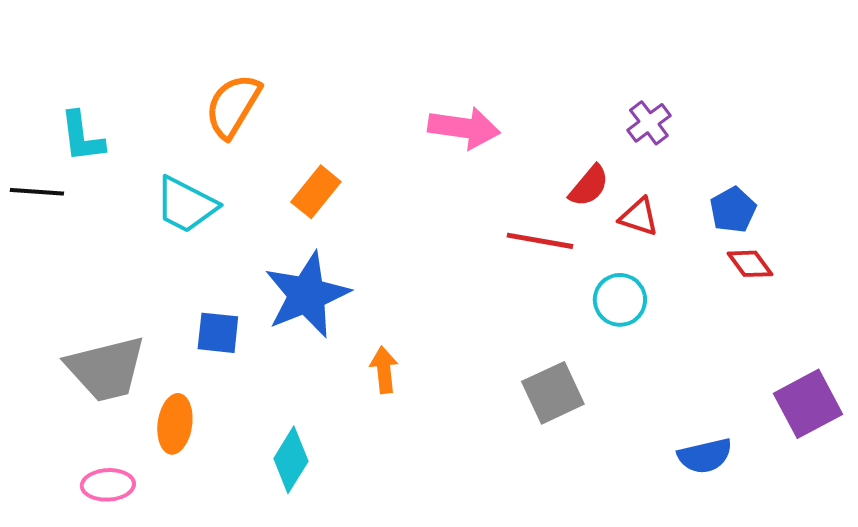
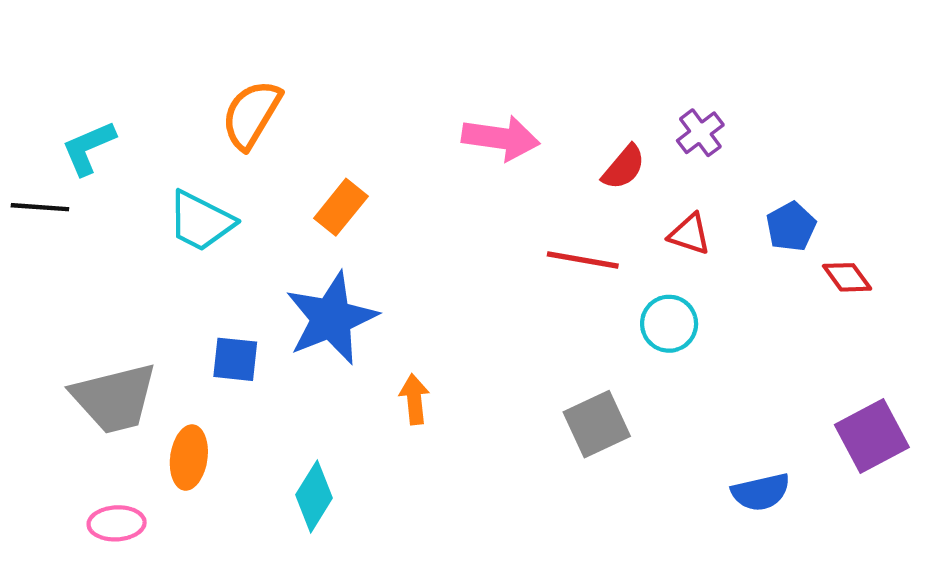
cyan L-shape: (82, 137) -> (88, 148), turned 74
red semicircle: (589, 186) -> (624, 167), moved
red diamond: (750, 264) -> (847, 277), moved

